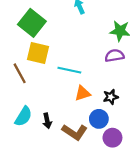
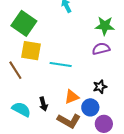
orange triangle: (83, 93) -> (72, 97), moved
cyan semicircle: (23, 116) -> (21, 109), turned -90
black arrow: (47, 121) -> (43, 104), moved

